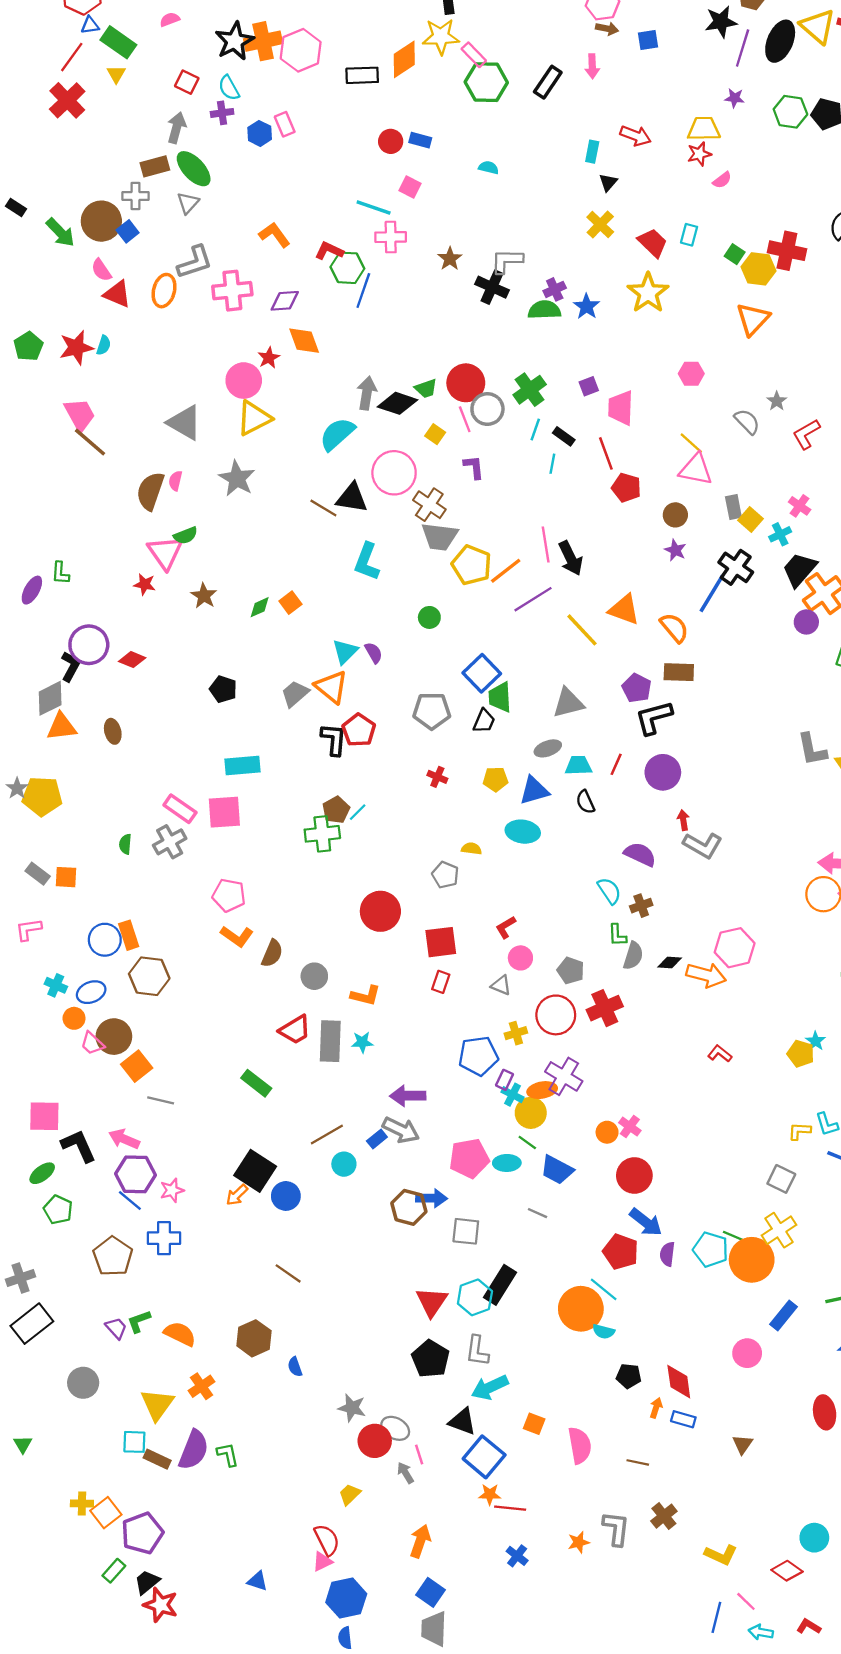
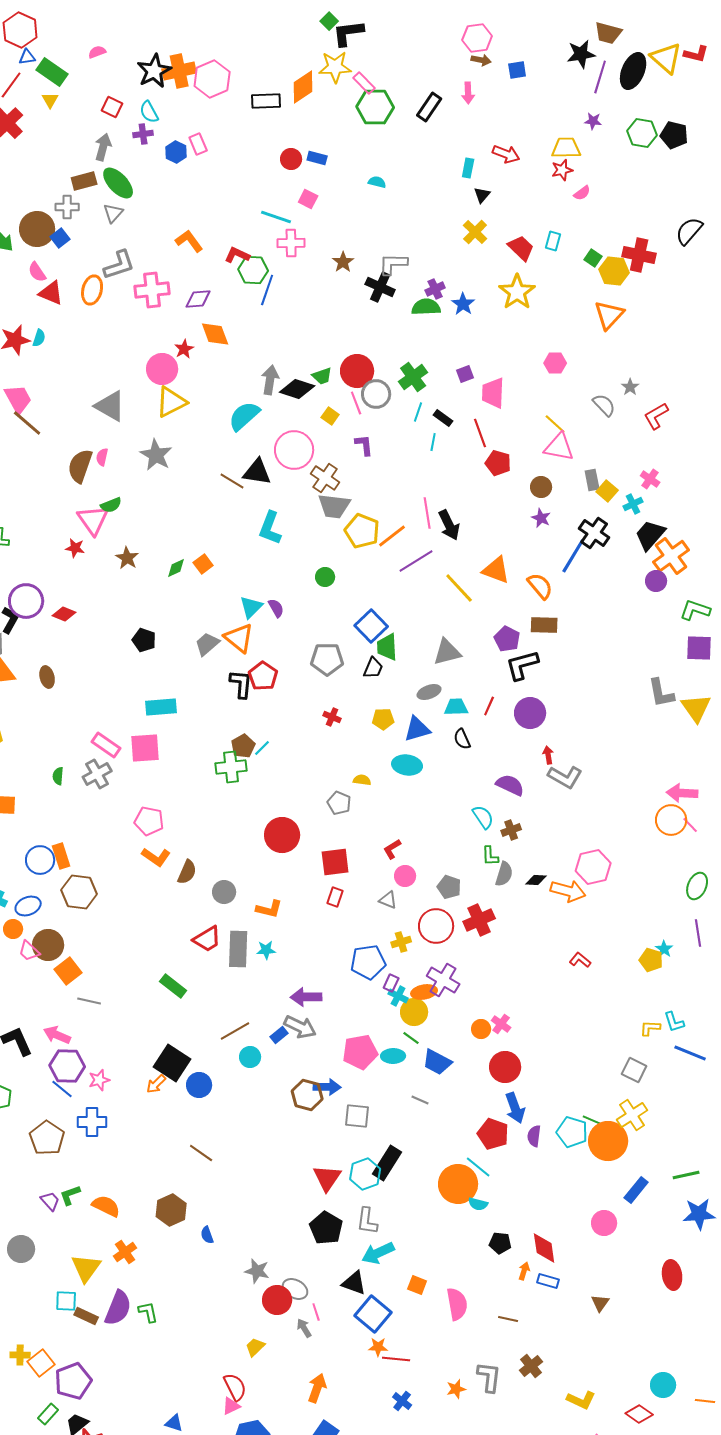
blue arrow: (646, 1222) -> (515, 1108), turned 32

